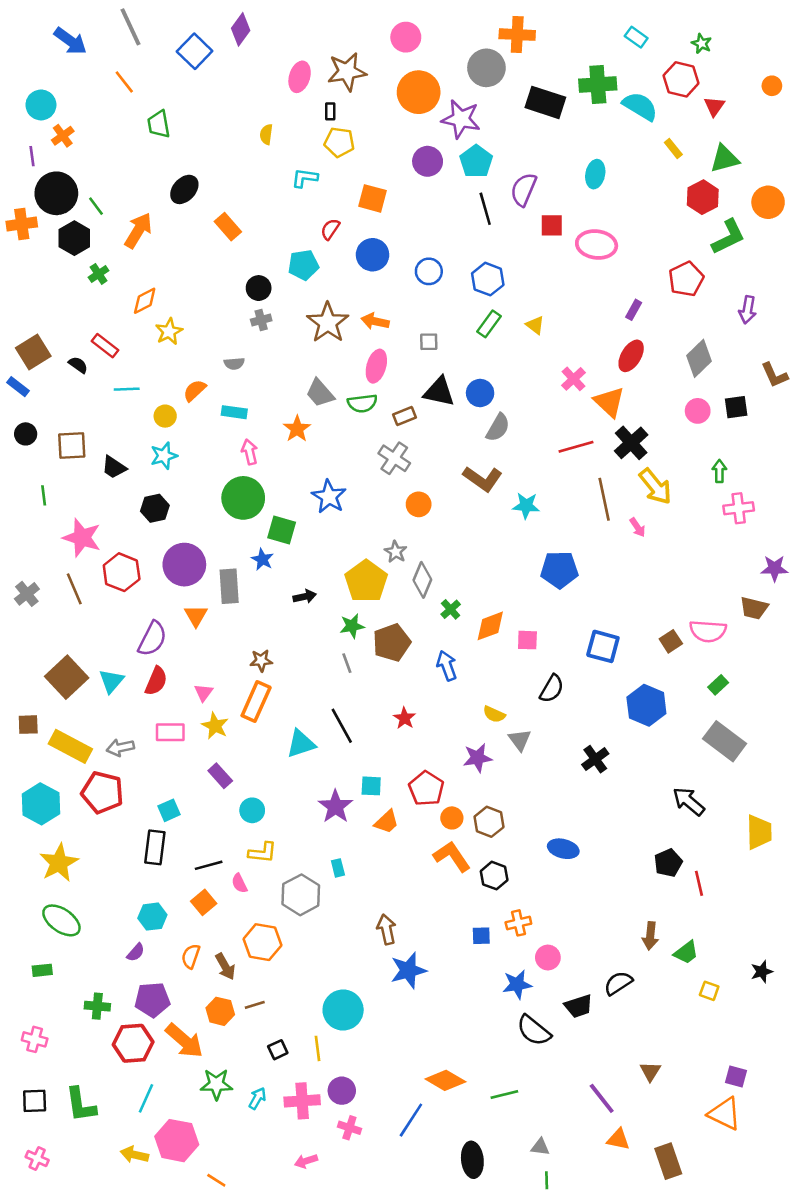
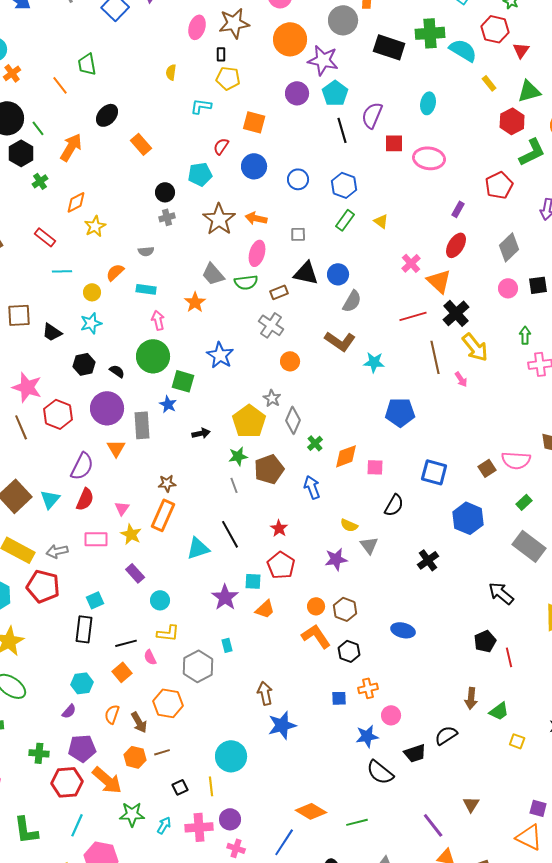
orange line: (124, 82) -> (60, 85), moved
black semicircle: (78, 365) -> (117, 371), moved
red pentagon: (426, 789) -> (281, 565), moved

